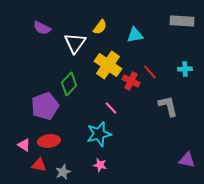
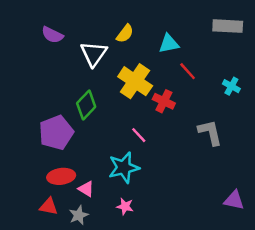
cyan cross: (185, 69) -> (231, 86), turned 32
red line: (150, 72) -> (188, 71), moved
pink triangle: (24, 145) -> (86, 189), moved

